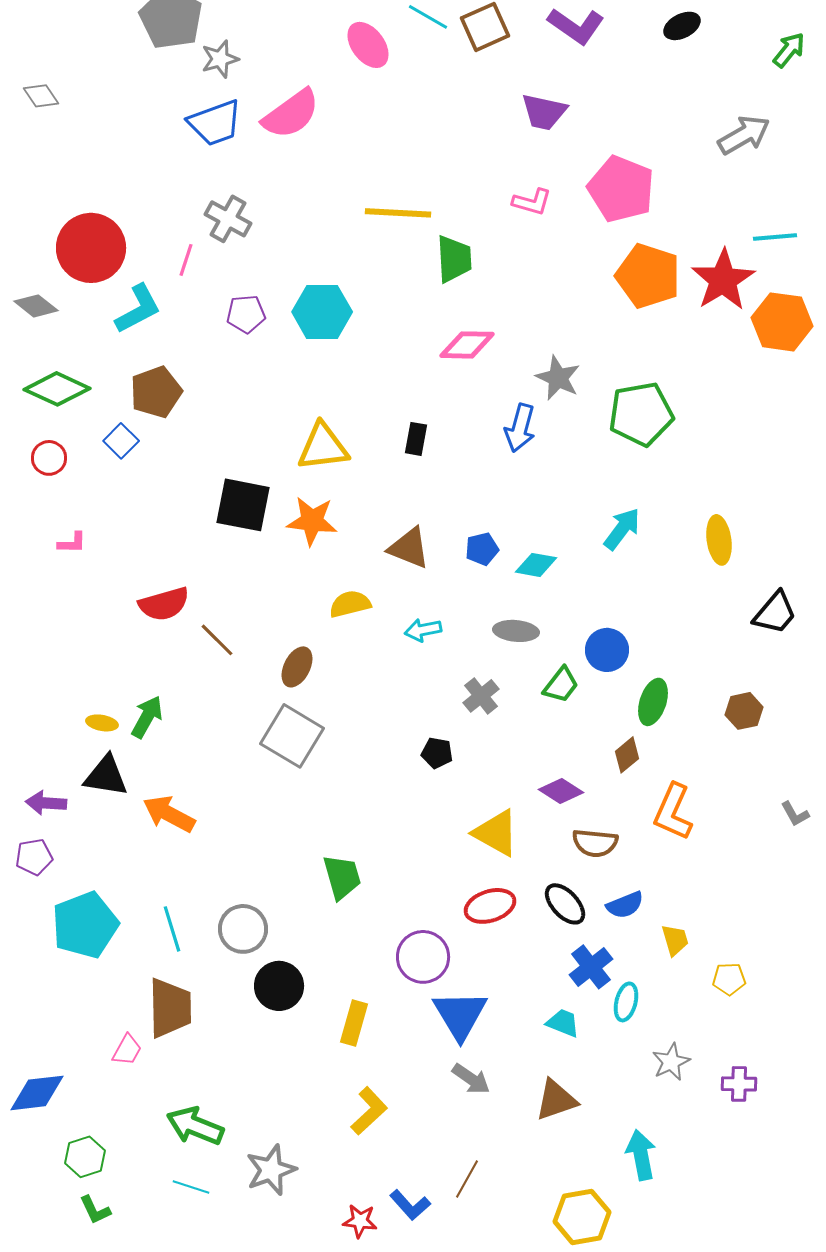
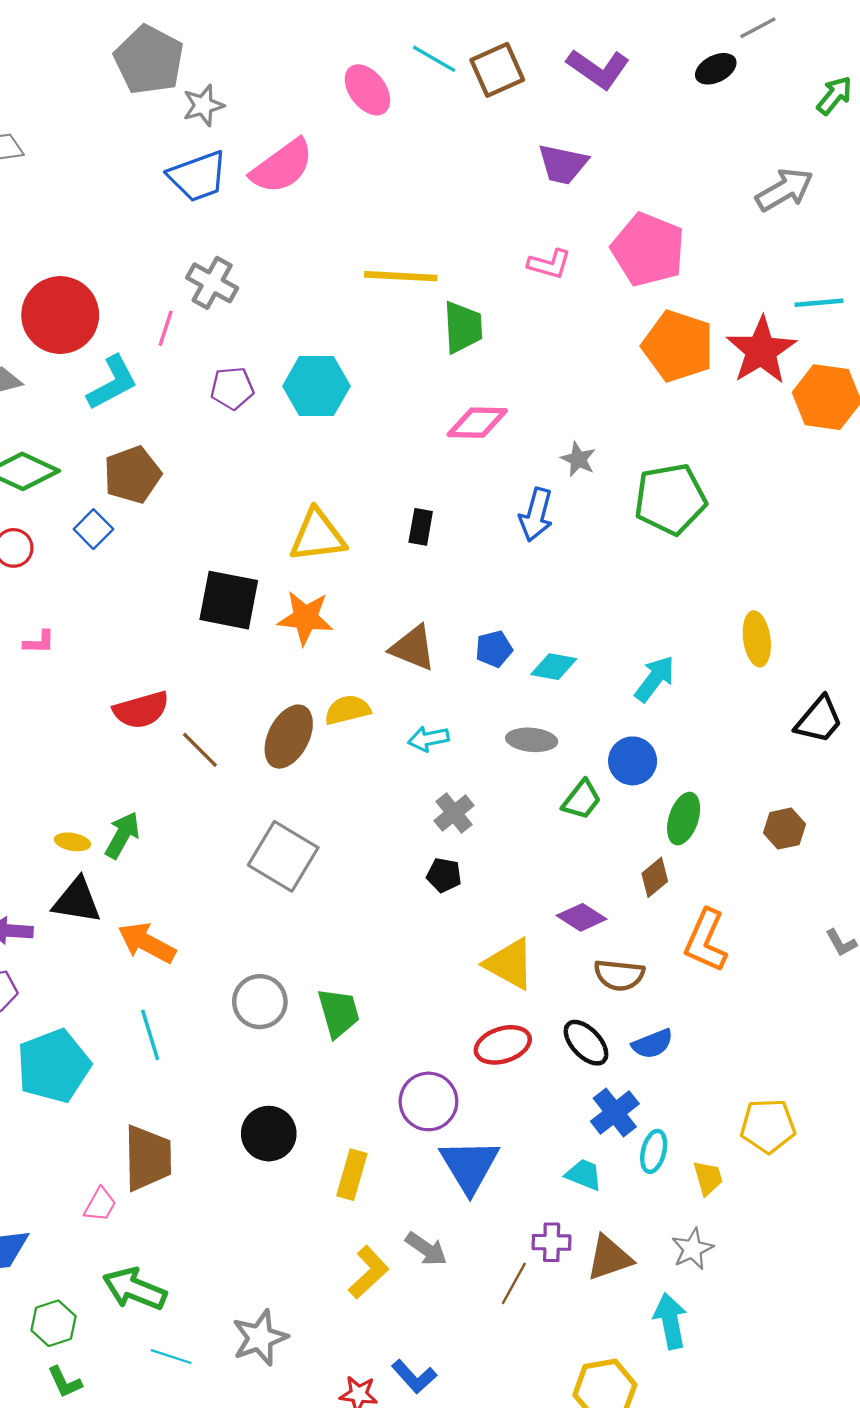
gray star: (558, 378) -> (578, 459), size x0.7
cyan arrow: (622, 529) -> (655, 679), moved
brown ellipse: (297, 667) -> (289, 737), moved, size x1.4
gray cross: (481, 696) -> (454, 813), moved
cyan line: (172, 929) -> (150, 1035), moved
gray circle: (243, 929) -> (260, 1002), moved
yellow trapezoid: (675, 940) -> (708, 1178), moved
yellow pentagon: (729, 979) -> (768, 1126), size x1.5
gray star: (671, 1062) -> (692, 1249), moved
gray arrow: (471, 1079) -> (426, 1249), moved
purple cross: (739, 1084) -> (552, 1242), moved
brown triangle: (556, 1100) -> (609, 1258), moved
green arrow: (195, 1126) -> (135, 1289), moved
brown line: (467, 1179) -> (514, 1283), moved

